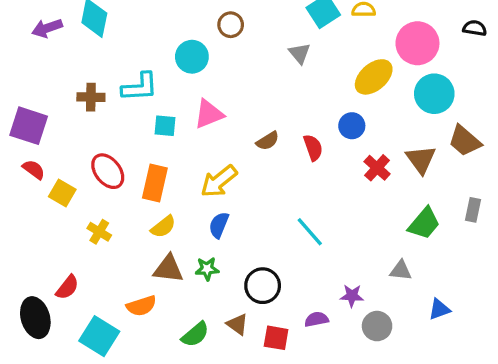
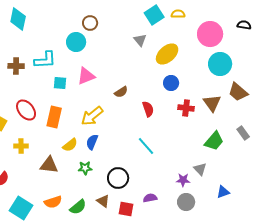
brown circle: (231, 25) -> (90, 23), moved
yellow ellipse: (374, 77) -> (167, 54), moved
red semicircle: (313, 148) -> (148, 109), moved
red cross: (377, 168) -> (186, 108), turned -35
gray rectangle: (473, 210) -> (243, 133), turned -48
yellow semicircle: (163, 227) -> (70, 145), moved
yellow cross: (99, 232) -> (21, 146), turned -32
brown triangle: (168, 269) -> (49, 165), moved
gray triangle: (401, 270) -> (200, 169), turned 40
purple star: (352, 296) -> (183, 180), moved
orange semicircle: (141, 306) -> (53, 202), moved

